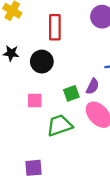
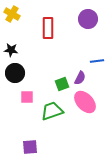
black circle: (42, 62) -> (15, 73), moved
pink square: (35, 101) -> (27, 97), moved

